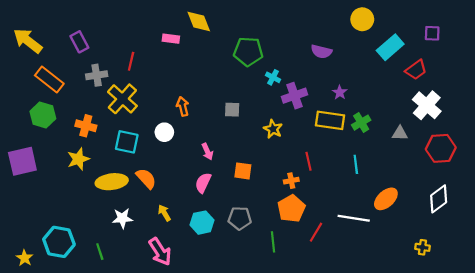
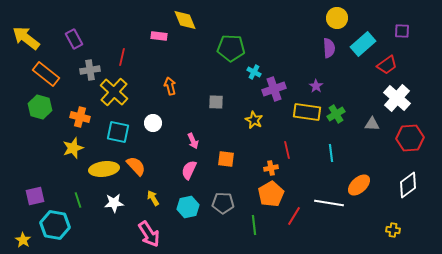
purple semicircle: (321, 52) -> (329, 48), moved, turned -108
orange arrow: (183, 106) -> (170, 86), moved
purple square: (22, 161) -> (35, 196), moved, size x0.7
green line: (100, 252) -> (78, 200), moved

